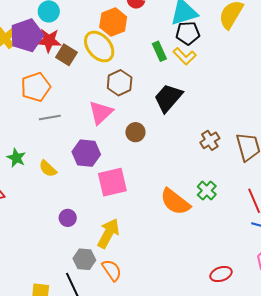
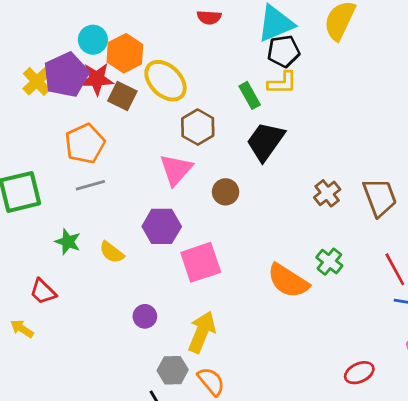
orange hexagon: (113, 22) -> (125, 53), moved
green rectangle: (159, 51) -> (250, 95), moved
yellow L-shape: (185, 56) -> (282, 83), turned -40
gray line: (50, 117) -> (90, 185), moved

